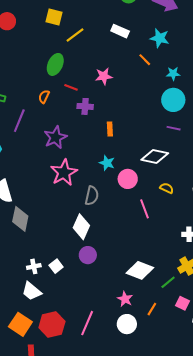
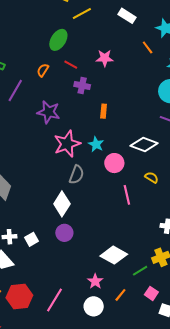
purple star: (55, 137) -> (49, 112), turned 30
pink star: (64, 173) -> (67, 144), moved

